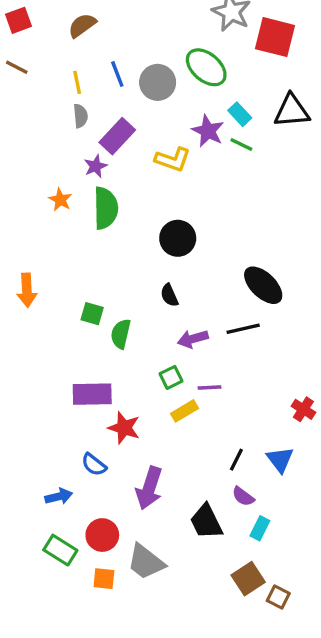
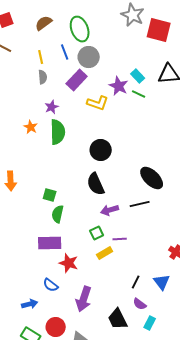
green ellipse: (206, 67) -> (80, 29), moved, turned 30
purple rectangle: (117, 136) -> (77, 80), moved
black semicircle: (169, 295) -> (96, 184), size x1.6
green semicircle: (121, 334) -> (58, 214), moved

